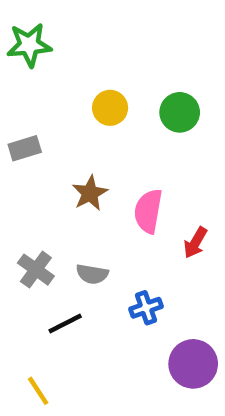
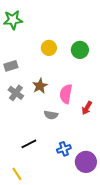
gray cross: (36, 270) -> (16, 93), moved
gray semicircle: (92, 274) -> (51, 115), moved
blue cross: (146, 308) -> (64, 149), moved

